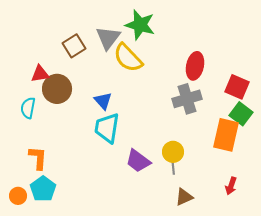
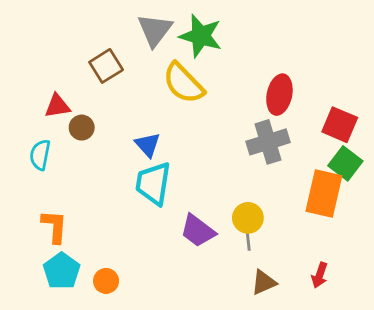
gray triangle: (108, 38) -> (155, 30), moved
brown circle: (57, 89) -> (82, 128), size x0.6
red arrow: (231, 186) -> (320, 275), moved
orange circle: (18, 196) -> (106, 281), moved

